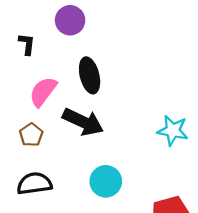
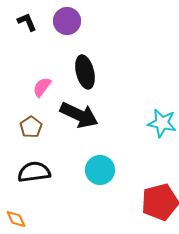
black L-shape: (27, 44) -> (27, 22), moved, turned -30
pink semicircle: (43, 92) -> (42, 87), size x0.7

